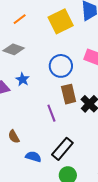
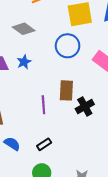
blue circle: (61, 66) -> (68, 46), moved
black rectangle: (62, 149) -> (44, 144), size x0.6

